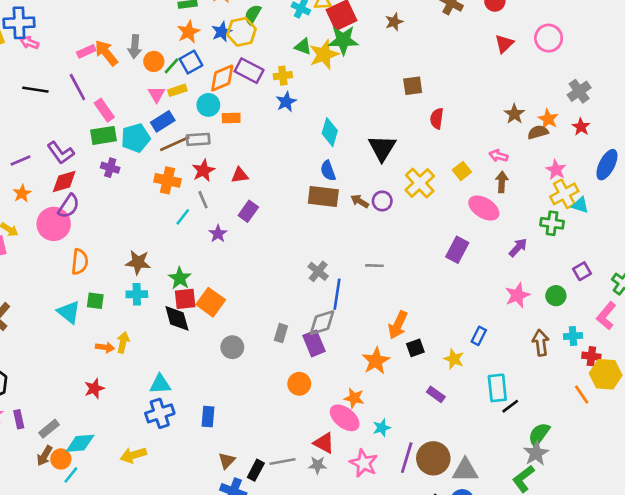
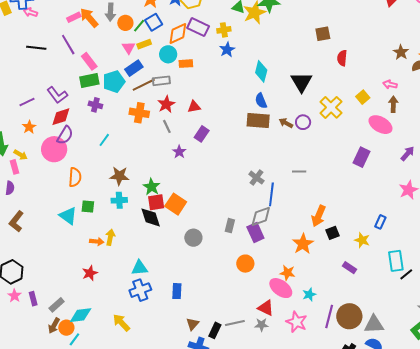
cyan line: (183, 217) -> (104, 140), moved
yellow arrow: (133, 455) -> (121, 323), turned 66

